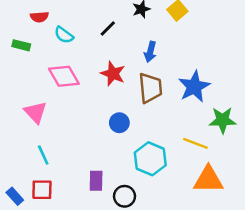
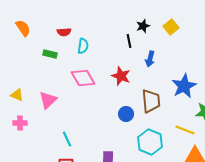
black line: (108, 29) -> (129, 41), moved, turned -56
cyan semicircle: (64, 35) -> (83, 46), turned -119
brown trapezoid: (150, 88) -> (151, 101), moved
pink triangle: (35, 112) -> (48, 100), moved, turned 30

